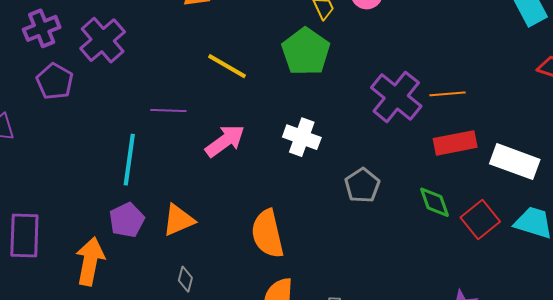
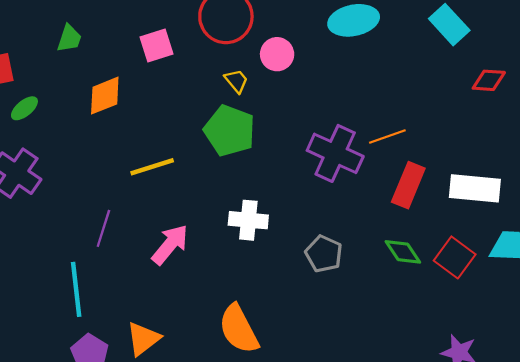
yellow line: (227, 66) -> (152, 167), turned -33
purple line: (168, 111) -> (103, 228), turned -60
red rectangle: (455, 143) -> (408, 185), turned -42

